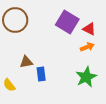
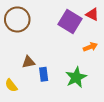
red triangle: (89, 29) -> (92, 14), moved
green star: (86, 77) -> (76, 77), moved

